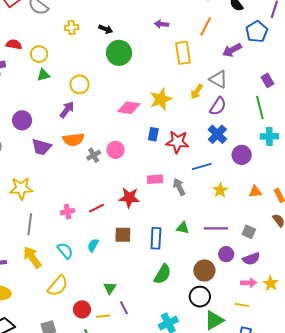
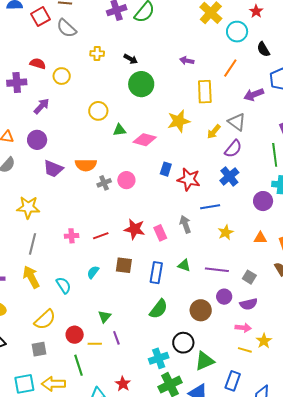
green triangle: (43, 75) -> (119, 130), moved
yellow star: (161, 99) -> (179, 121), moved
purple arrow: (67, 110) -> (41, 106), moved
purple circle: (242, 155) -> (263, 201), moved
pink rectangle: (155, 179) -> (160, 233), moved, turned 63
cyan semicircle: (65, 251) -> (63, 285), moved
yellow star: (271, 283) -> (264, 341), moved
yellow semicircle: (58, 286) -> (45, 320), moved
black circle: (200, 297) -> (183, 343), moved
yellow line: (242, 305) -> (245, 350), moved

